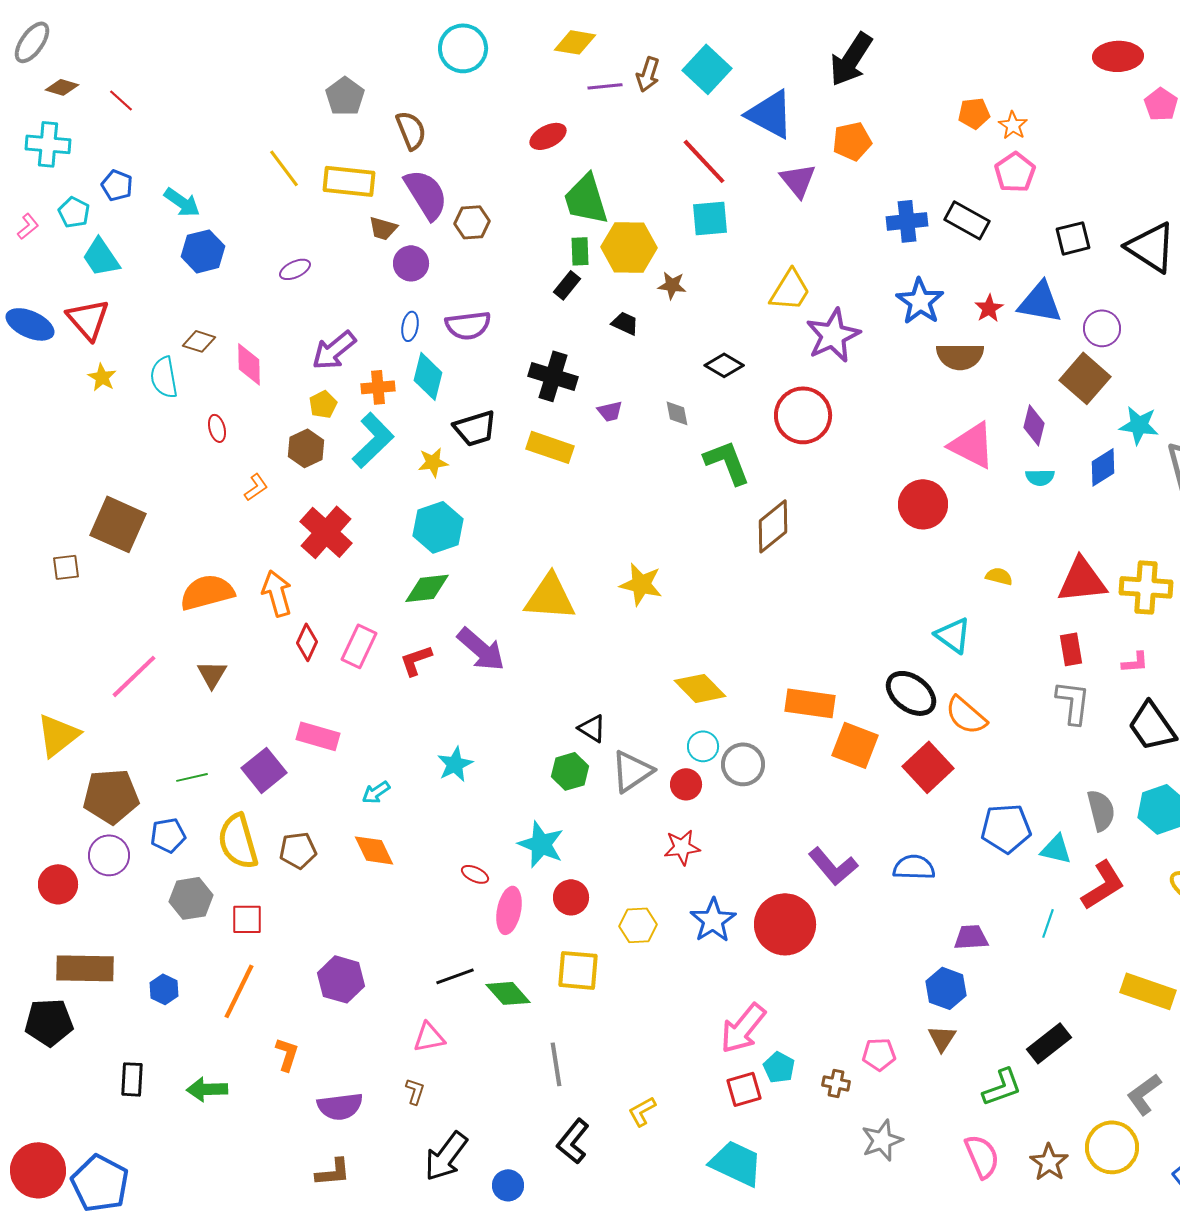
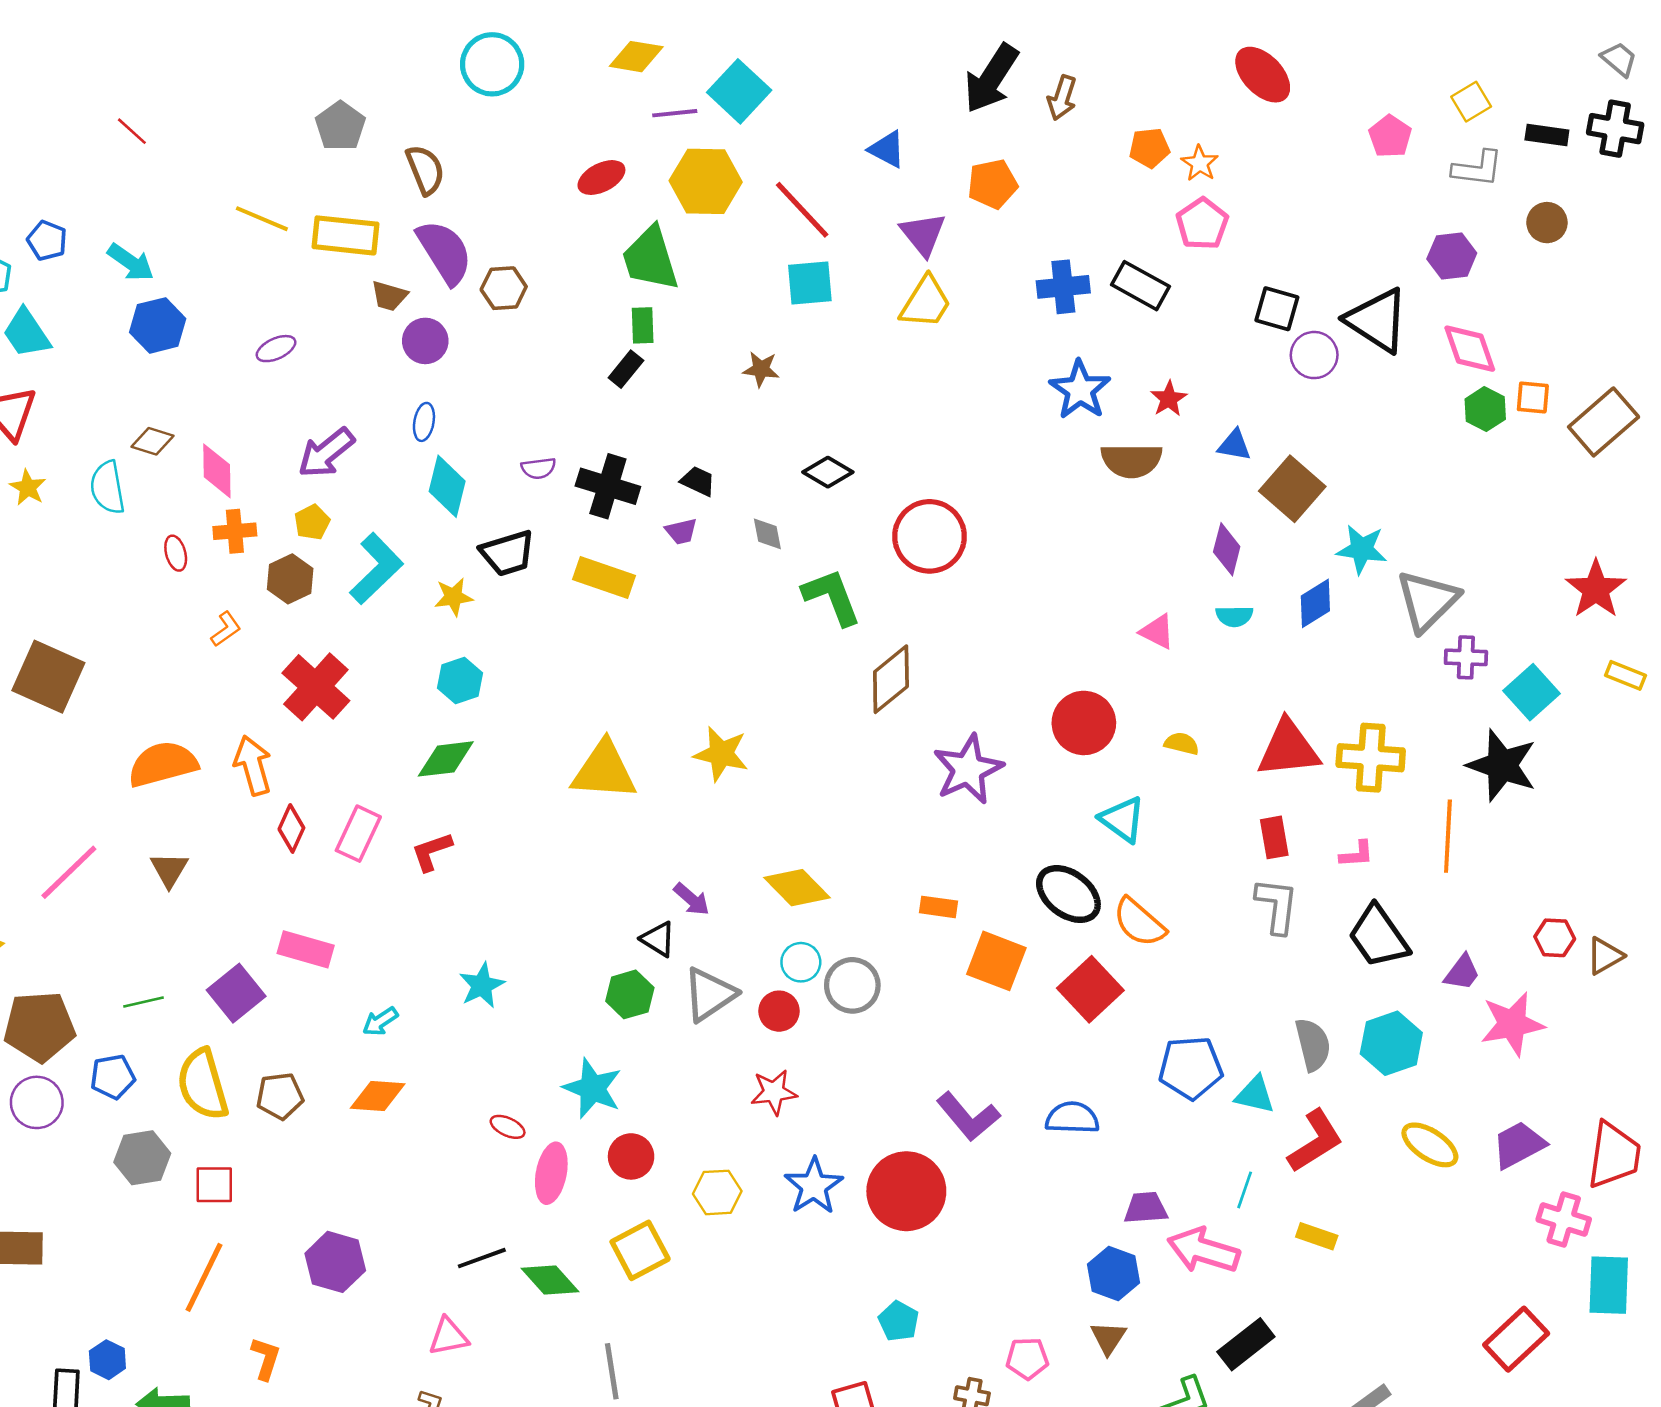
red ellipse: (1118, 56) -> (1263, 75), moved, turned 48
cyan square: (707, 69) -> (739, 91), moved
brown arrow: (648, 74) -> (1062, 98), moved
red line: (121, 100) -> (132, 131), moved
blue triangle: (770, 114) -> (887, 149), size x0.6
yellow line: (284, 168) -> (262, 219), turned -30
black square: (1073, 238) -> (1277, 309), turned 30
yellow hexagon: (629, 247) -> (706, 181), moved
yellow trapezoid: (790, 290) -> (926, 302), moved
blue triangle: (1040, 302) -> (1234, 445), moved, size x0.6
black trapezoid: (625, 323) -> (698, 481), moved
purple semicircle: (468, 325) -> (538, 468), moved, size x0.6
purple circle: (1102, 328) -> (1314, 355), moved
purple star: (833, 335) -> (968, 769), moved
orange cross: (378, 387) -> (235, 531), moved
pink triangle: (972, 445) -> (1157, 632), moved, size x0.6
red circle: (923, 504) -> (1084, 723), moved
cyan hexagon: (438, 527) -> (460, 680), size x0.7
purple arrow: (481, 649) -> (692, 899), moved, size x0.6
orange rectangle: (810, 703) -> (939, 907), size x0.6
orange diamond: (374, 850) -> (378, 1096), turned -60
yellow square: (578, 970) -> (640, 1250), turned -33
blue hexagon: (164, 989) -> (107, 1360), moved
yellow rectangle: (1148, 991) -> (1317, 1236), moved, size x0.6
pink arrow: (743, 1028) -> (1204, 1250), moved, turned 68
cyan pentagon: (779, 1067) -> (899, 1321), moved

